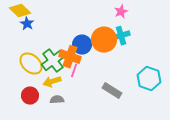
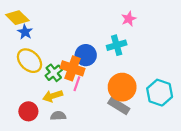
cyan cross: (121, 36) -> (117, 45), moved
orange circle: (104, 40) -> (122, 87), moved
green cross: (53, 61) -> (54, 73), size x0.7
yellow ellipse: (31, 64) -> (29, 61), moved

